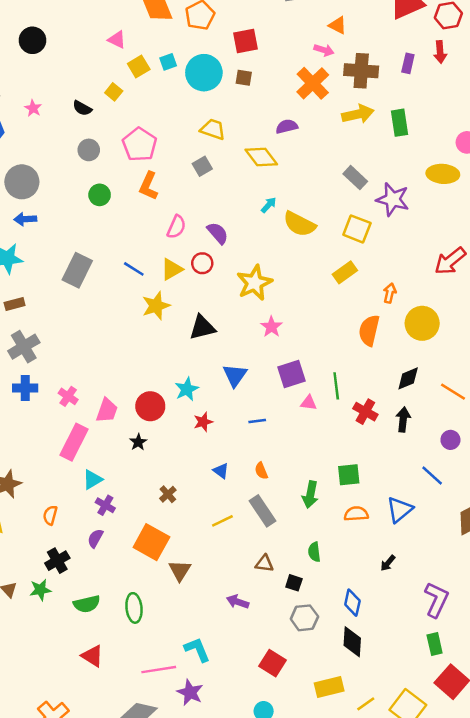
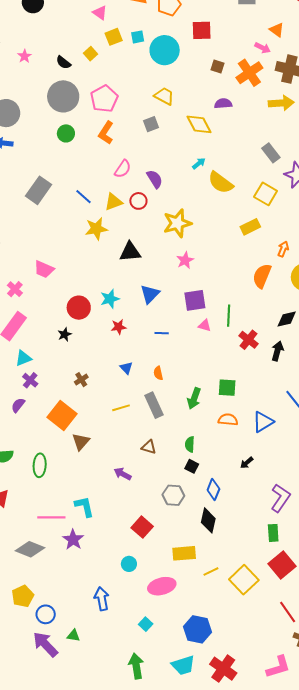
brown square: (244, 78) -> (217, 67), moved
gray circle: (89, 150) -> (63, 96), size x1.8
pink trapezoid: (107, 410) -> (44, 269), moved, turned 85
black square: (294, 583) -> (192, 466), moved

